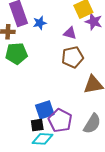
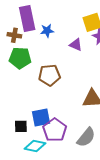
brown pentagon: (73, 57) -> (49, 75), moved
black square: (37, 125) -> (21, 126), moved

